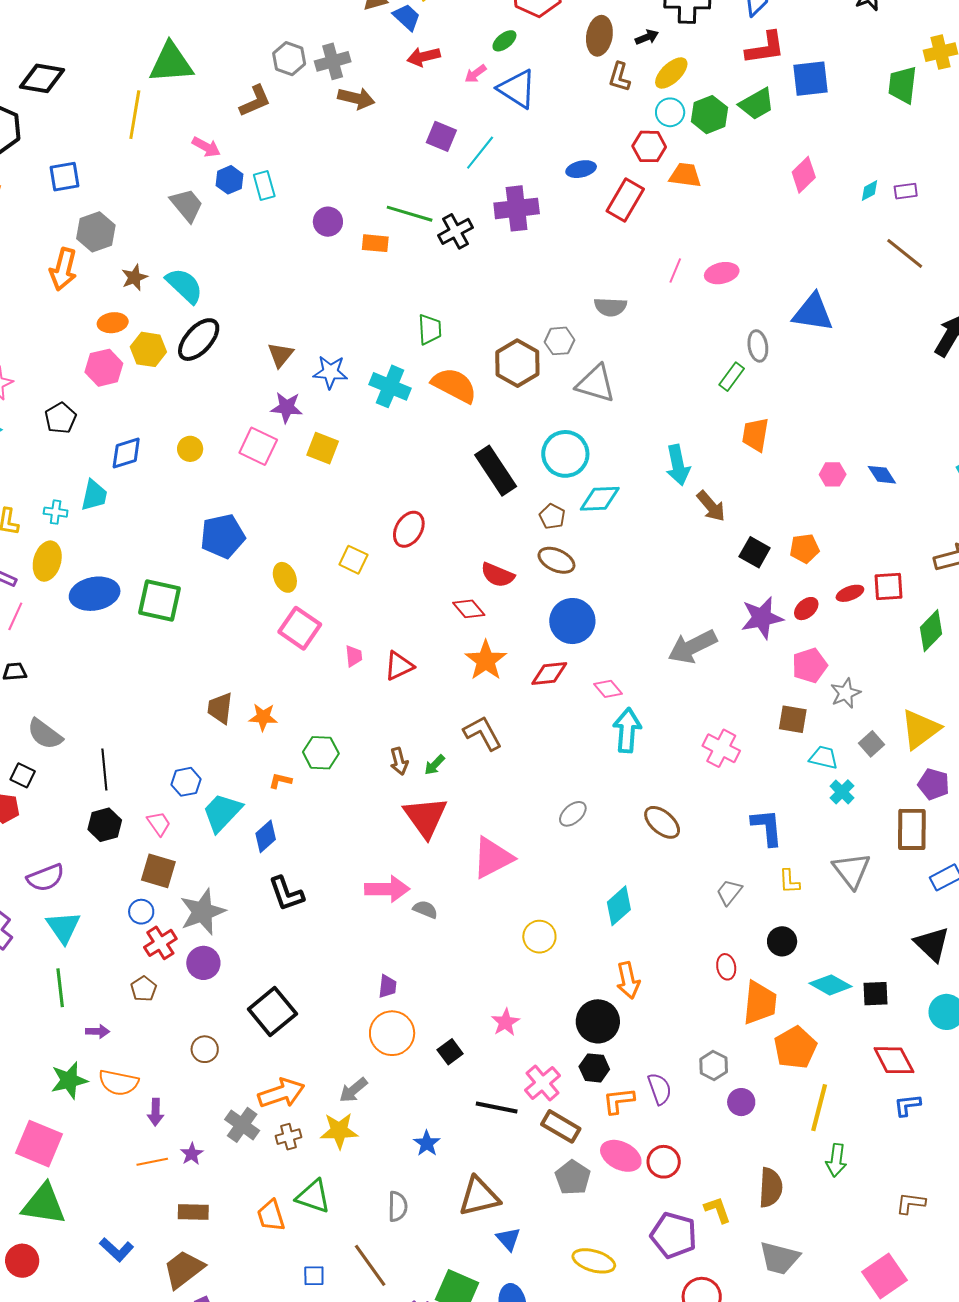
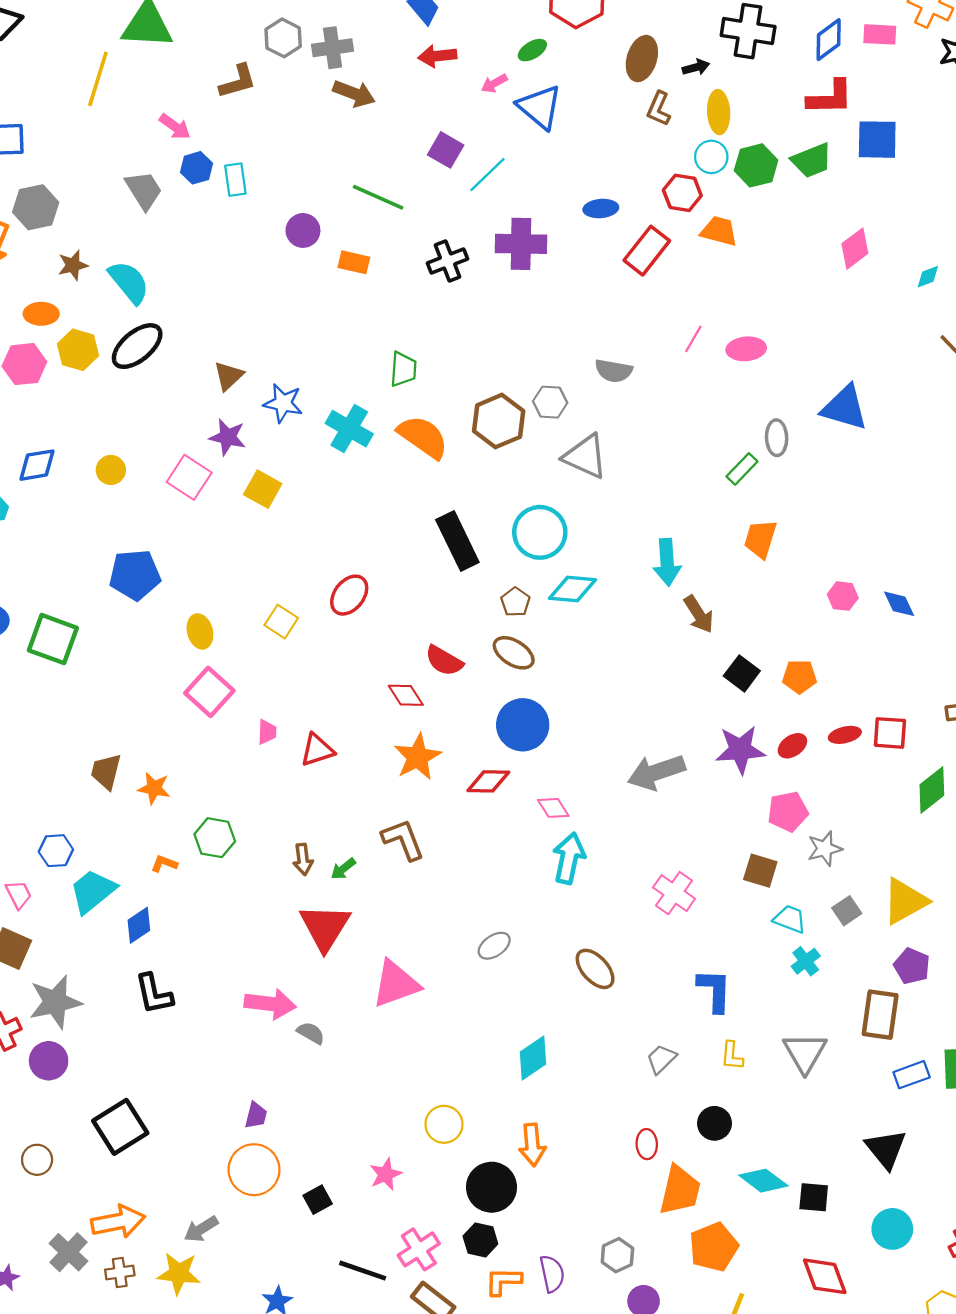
yellow ellipse: (671, 73) -> (719, 112), turned -57
green line: (410, 214) -> (378, 197), moved
yellow circle: (539, 937) -> (444, 1124), moved

